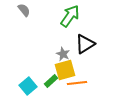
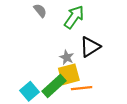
gray semicircle: (24, 10) -> (40, 11), moved
green rectangle: (51, 81) -> (54, 86), size x1.6

